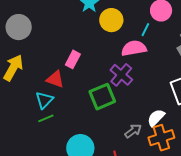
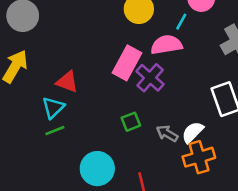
pink rectangle: (73, 59) -> (127, 63), moved, size x1.5
green square: (102, 97) -> (131, 122), moved, size x0.6
gray arrow: (133, 131) -> (167, 133), moved, turned -114

